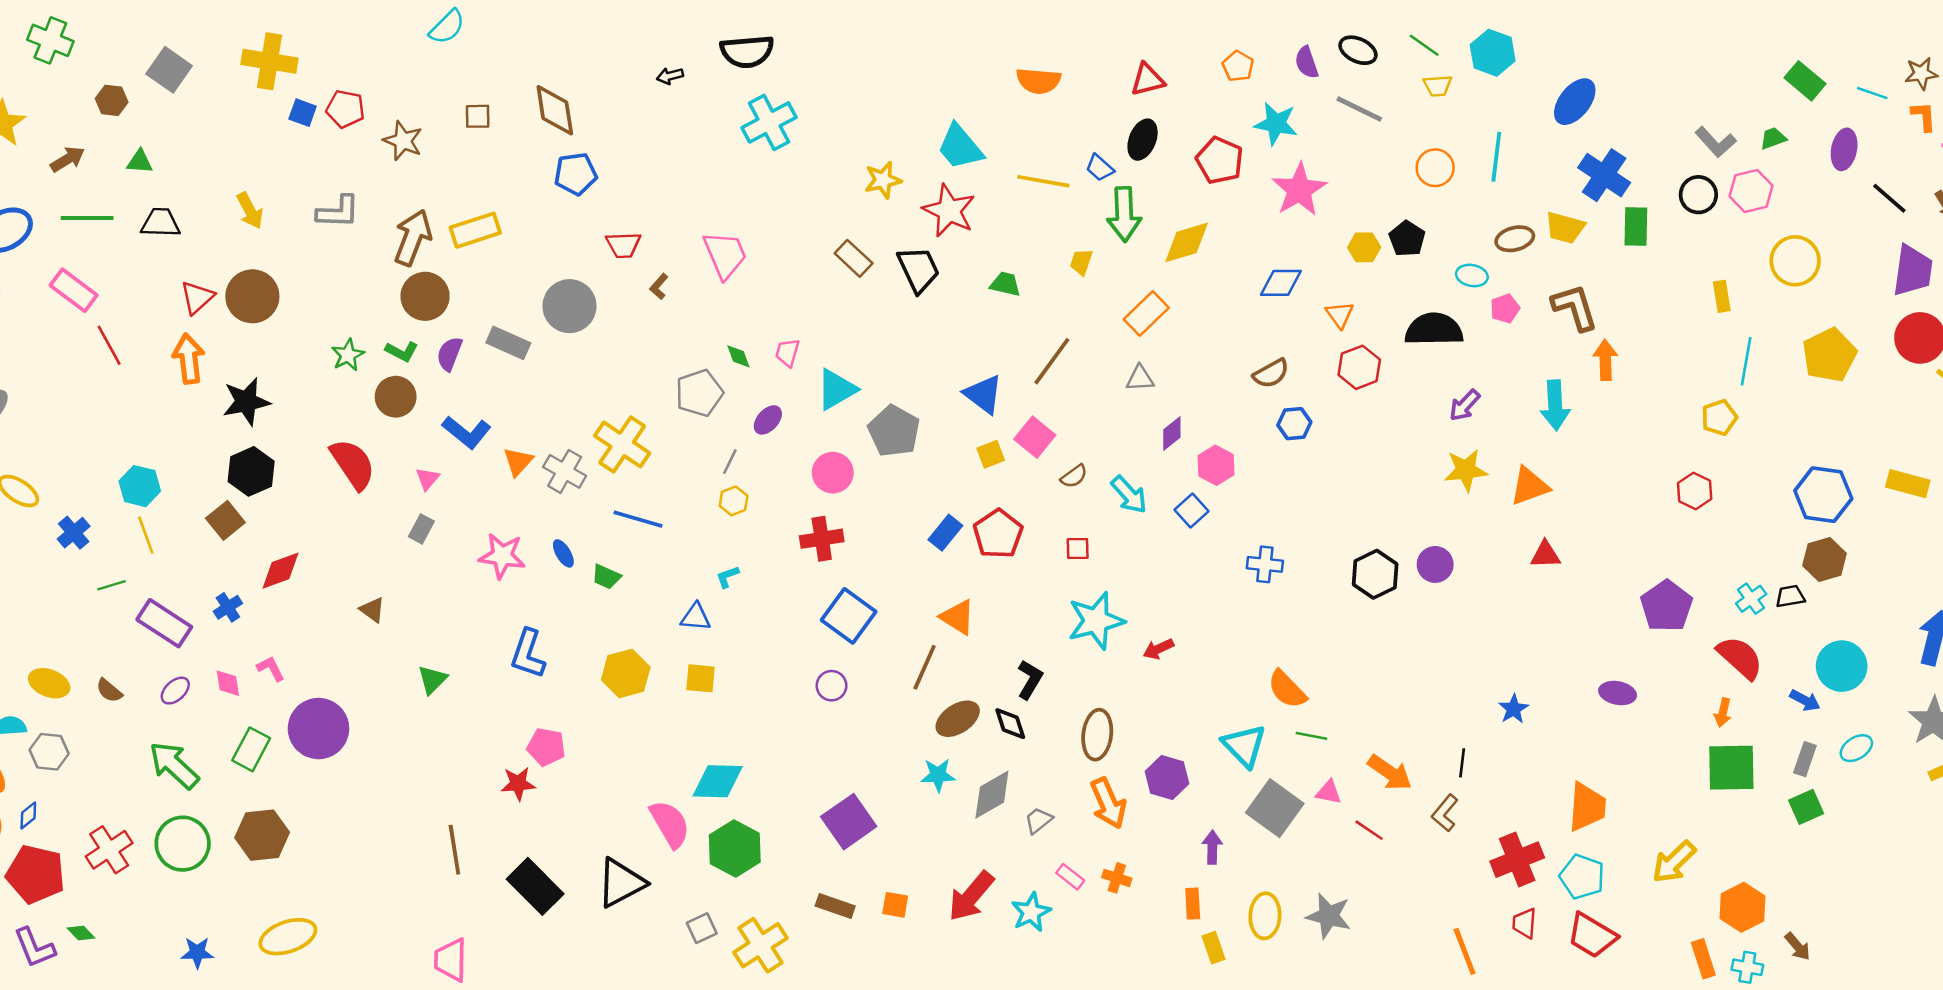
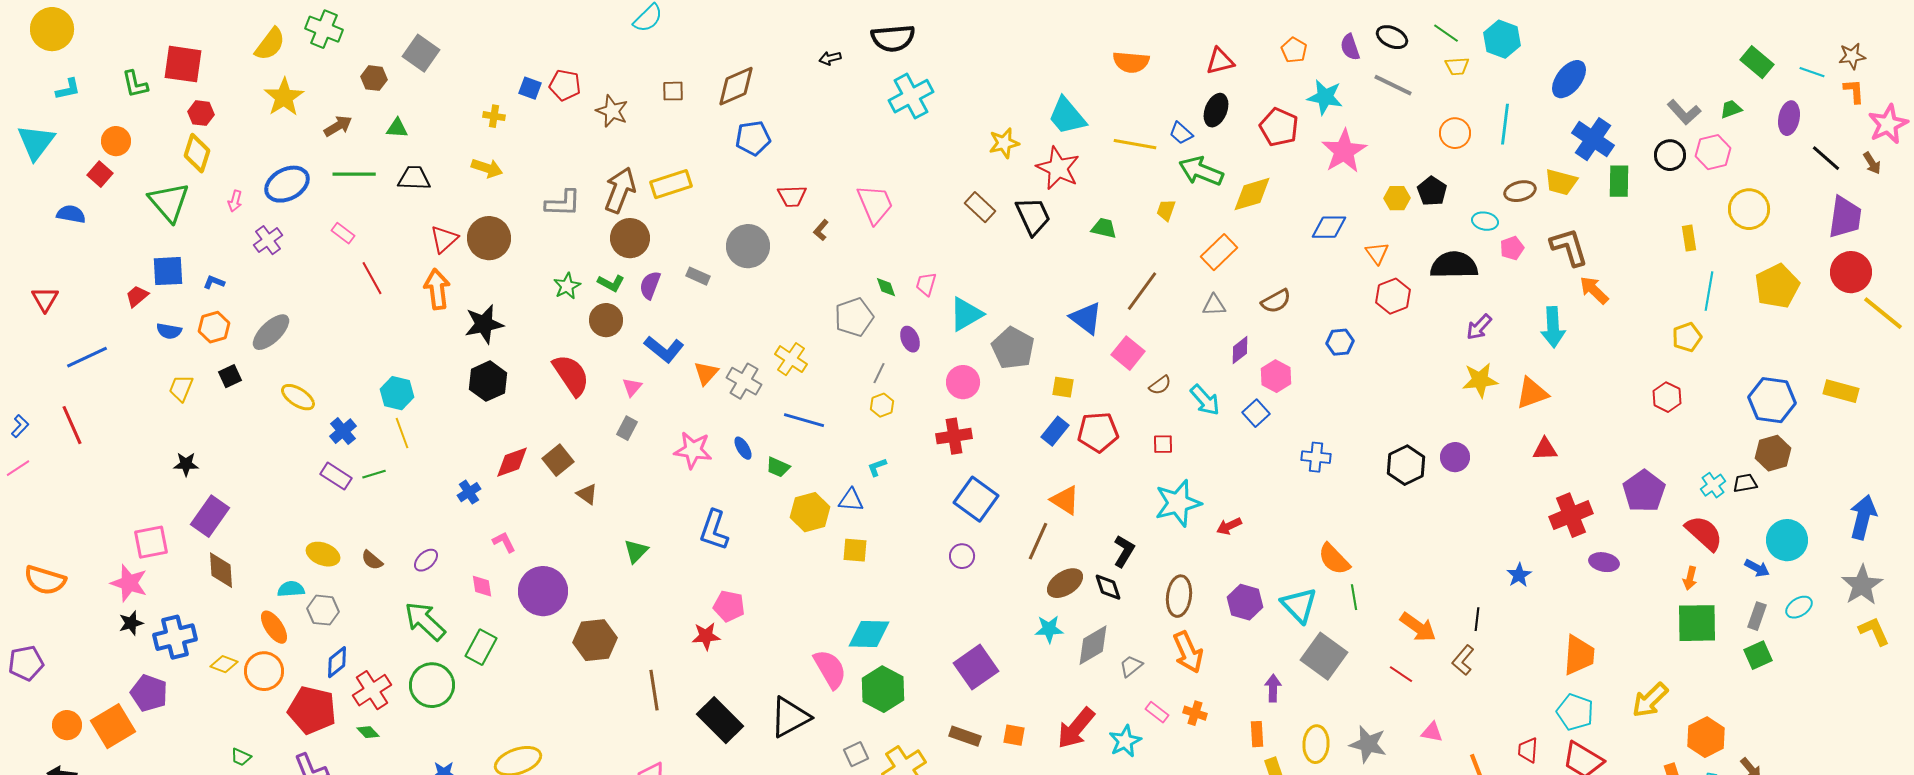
yellow cross: (270, 61) -> (494, 116), moved, size x0.5
brown diamond: (555, 110) -> (736, 86), turned 75
yellow arrow: (250, 211) -> (487, 168), turned -44
gray L-shape: (338, 212) -> (563, 203), moved
green arrow: (1124, 214) -> (1201, 171), turned 114
pink rectangle: (74, 290) -> (343, 233), size x0.6
gray rectangle: (508, 343) -> (698, 276), size x0.7
orange arrow: (1605, 360) -> (1594, 290), turned -44
brown semicircle: (1271, 373) -> (1276, 301), moved
purple ellipse: (768, 420) -> (910, 339), turned -65
yellow cross: (622, 444) -> (791, 359), size x0.7
yellow square: (991, 454) -> (1063, 387), moved, turned 30
brown square: (225, 520) -> (558, 460), moved
red pentagon: (998, 534) -> (1098, 432), turned 30
purple rectangle: (164, 623) -> (336, 476), moved, size x0.7
yellow hexagon: (626, 673) -> (810, 512), moved
pink diamond: (228, 683) -> (482, 586), moved
green line: (1311, 736) -> (1354, 597), turned 70
green rectangle: (251, 749) -> (481, 647), moved
purple hexagon: (1167, 777) -> (1245, 602), moved
pink triangle: (1329, 792) -> (1432, 732), moved
blue diamond: (28, 815) -> (337, 662), moved, size x1.4
brown hexagon: (262, 835) -> (595, 640), moved
red cross: (1517, 860) -> (1571, 515), moved
green diamond: (81, 933) -> (368, 732), moved

